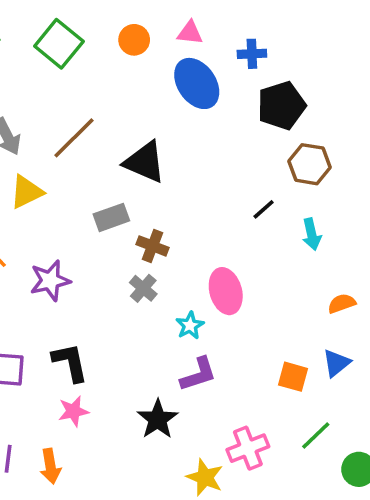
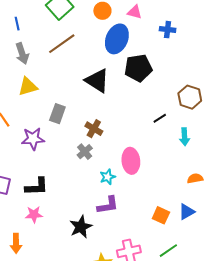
blue ellipse: (197, 83) -> (117, 39), moved, turned 48
black pentagon: (281, 106) -> (138, 68), moved
brown line: (74, 138) -> (62, 44), moved
gray rectangle: (111, 217) -> (57, 114), moved, turned -60
black L-shape: (70, 362) -> (37, 187), turned 90

